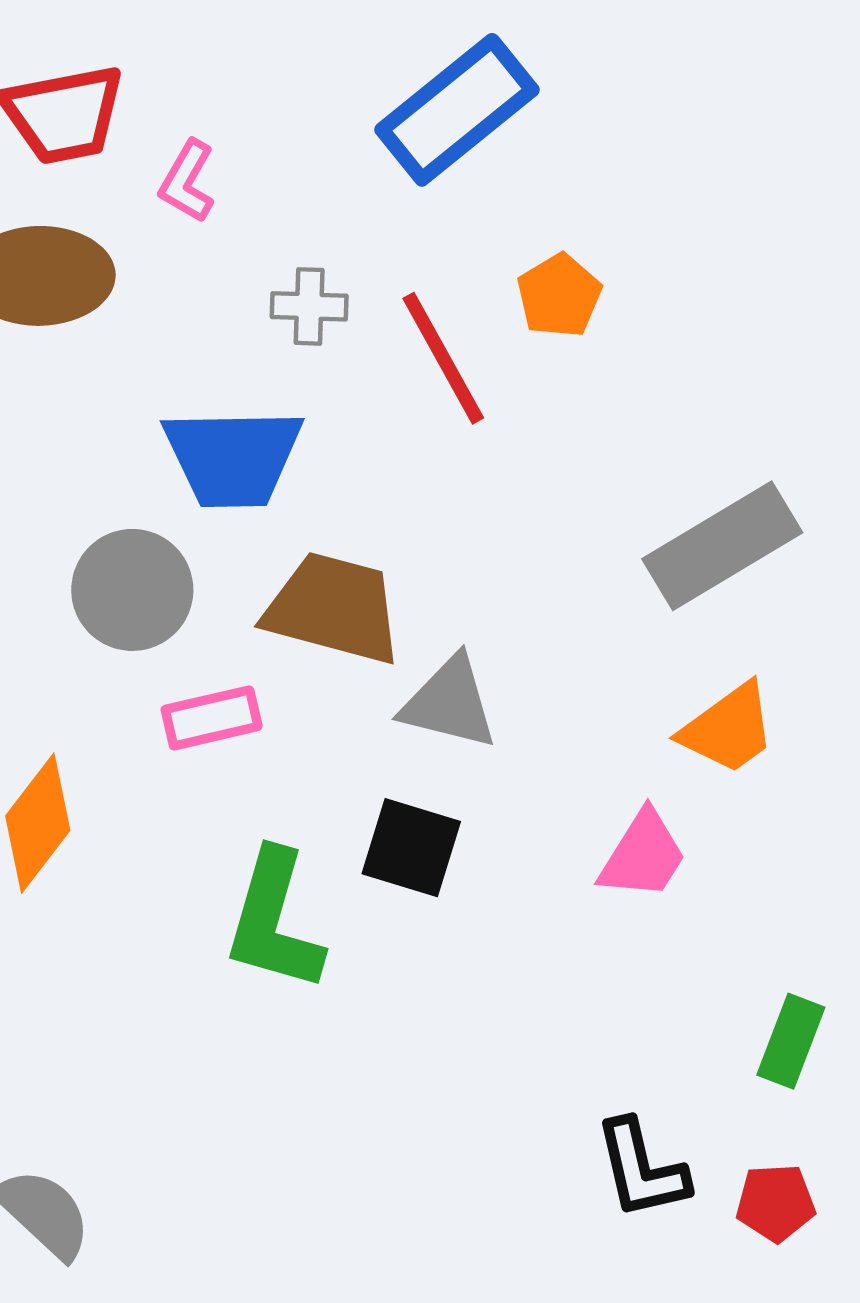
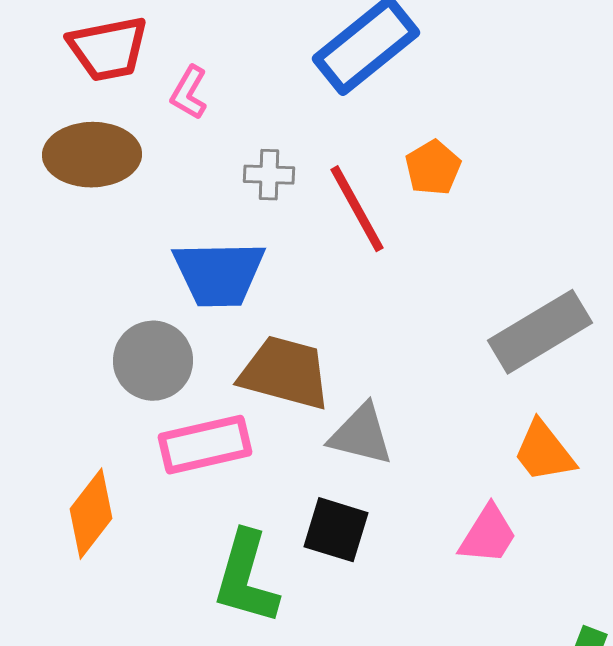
pink rectangle: (212, 718) -> (205, 445), size x1.4
orange trapezoid: (728, 729) -> (544, 452), turned 88

